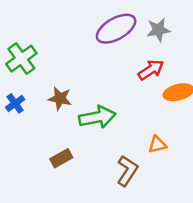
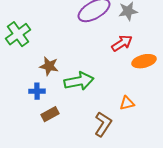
blue cross: (15, 103) -> (37, 91), moved, turned 35

